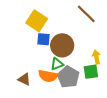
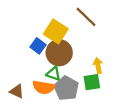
yellow square: (37, 21) -> (56, 31), moved
blue square: (43, 39) -> (38, 46), turned 32
green triangle: (57, 64) -> (53, 74), turned 40

